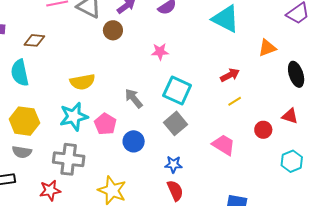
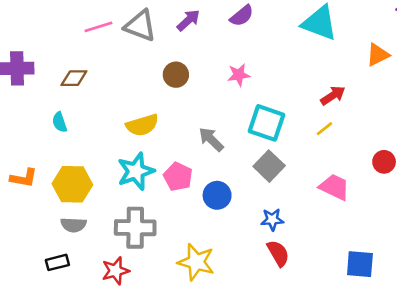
brown circle: (113, 30) -> (176, 75), moved
cyan semicircle: (20, 73) -> (60, 122), size x0.6
yellow line: (235, 101) -> (324, 129), moved

